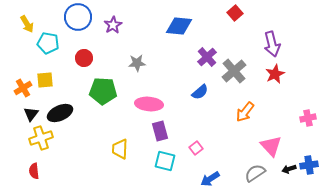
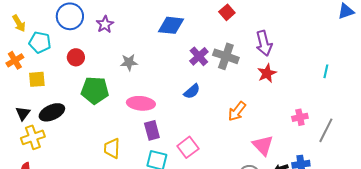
gray cross: (234, 71) -> (226, 56), moved, turned -30
orange cross: (23, 88) -> (15, 60), moved
pink square: (196, 148) -> (188, 147), size x1.5

